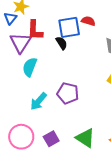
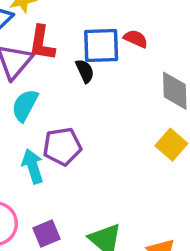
purple pentagon: (68, 93) -> (62, 146), moved, turned -30
cyan arrow: (38, 101) -> (33, 166), turned 114

